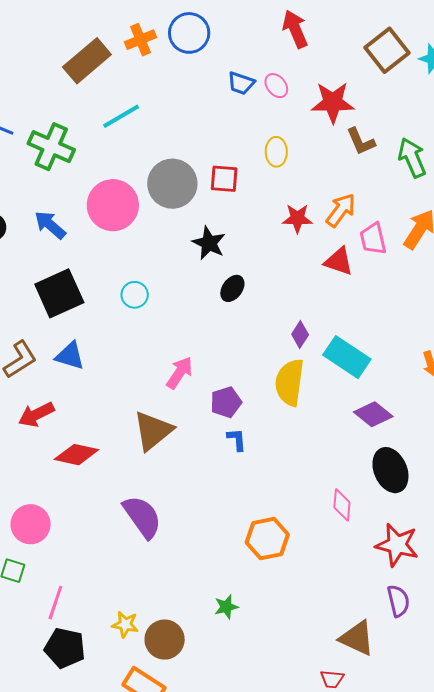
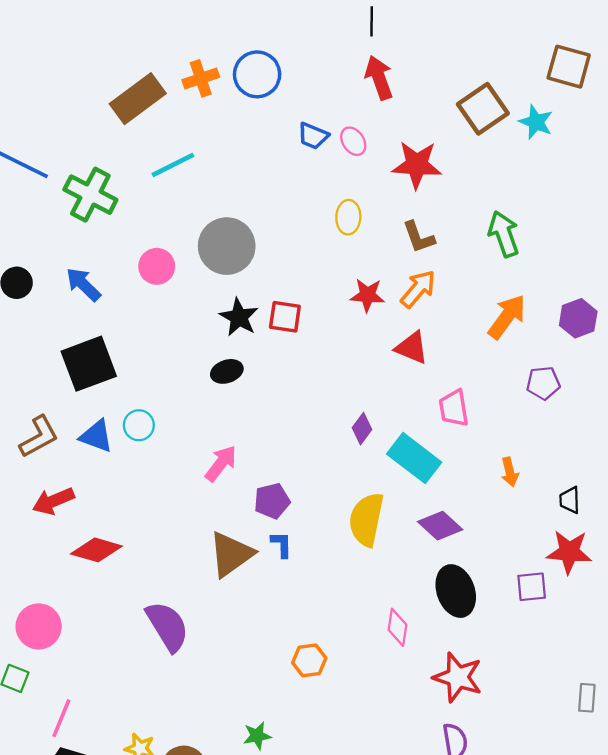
brown L-shape: (361, 141) -> (419, 237), moved
red square: (224, 179) -> (285, 317), moved
pink circle: (113, 205) -> (157, 266), size x0.6
pink trapezoid: (373, 239) -> (454, 408), moved
black star: (209, 243) -> (239, 317), moved
black ellipse: (232, 288) -> (227, 371), moved, turned 32
cyan circle: (135, 295) -> (139, 425), moved
yellow semicircle: (290, 382) -> (366, 519), moved
brown triangle: (153, 431) -> (231, 554), moved
orange hexagon: (267, 539) -> (309, 660), size x0.7

